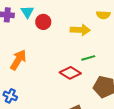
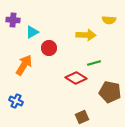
cyan triangle: (27, 12) -> (32, 32), moved, turned 32
red circle: (43, 22) -> (49, 48), moved

